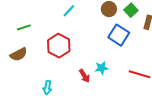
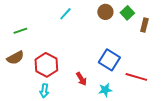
blue square: (119, 35) -> (109, 60), moved
red hexagon: (59, 46) -> (46, 65), moved
cyan star: (102, 68) -> (105, 90), moved

